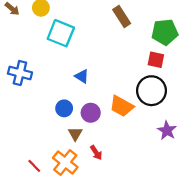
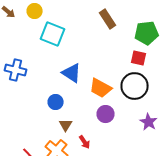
blue triangle: (82, 76) -> (72, 73), size x1.5
orange trapezoid: (122, 106) -> (101, 88), moved
purple circle: (91, 113) -> (106, 114), moved

